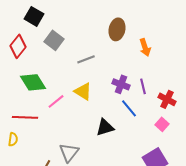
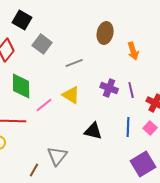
green diamond: (33, 82) -> (21, 86), turned 32
blue line: (129, 108) -> (128, 127), moved, turned 42
black triangle: (105, 127) -> (93, 131), turned 30

